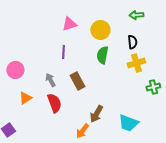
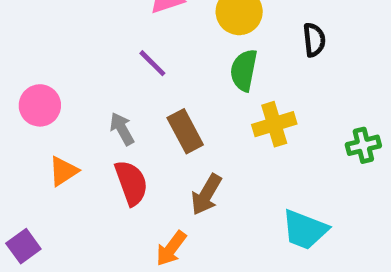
purple line: (63, 52) -> (152, 63), turned -48
yellow cross: (136, 63) -> (274, 124), moved
brown arrow: (96, 114) -> (206, 195), moved
orange arrow: (82, 131) -> (171, 248), moved

